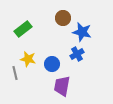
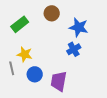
brown circle: (63, 18) -> (52, 13), moved
blue circle: (52, 64) -> (35, 74), moved

